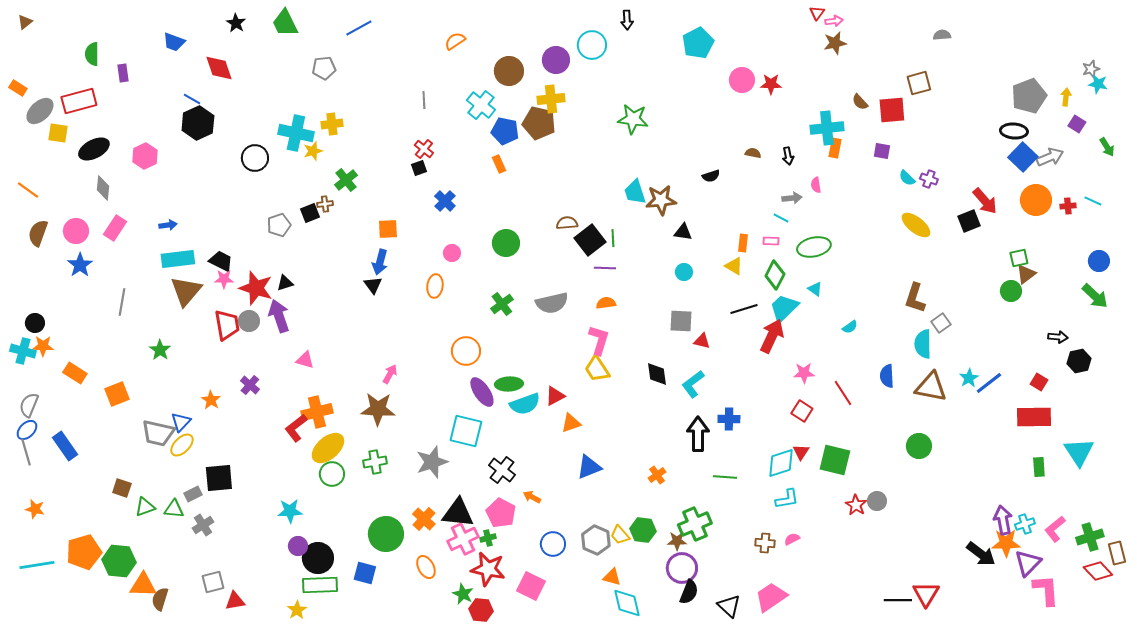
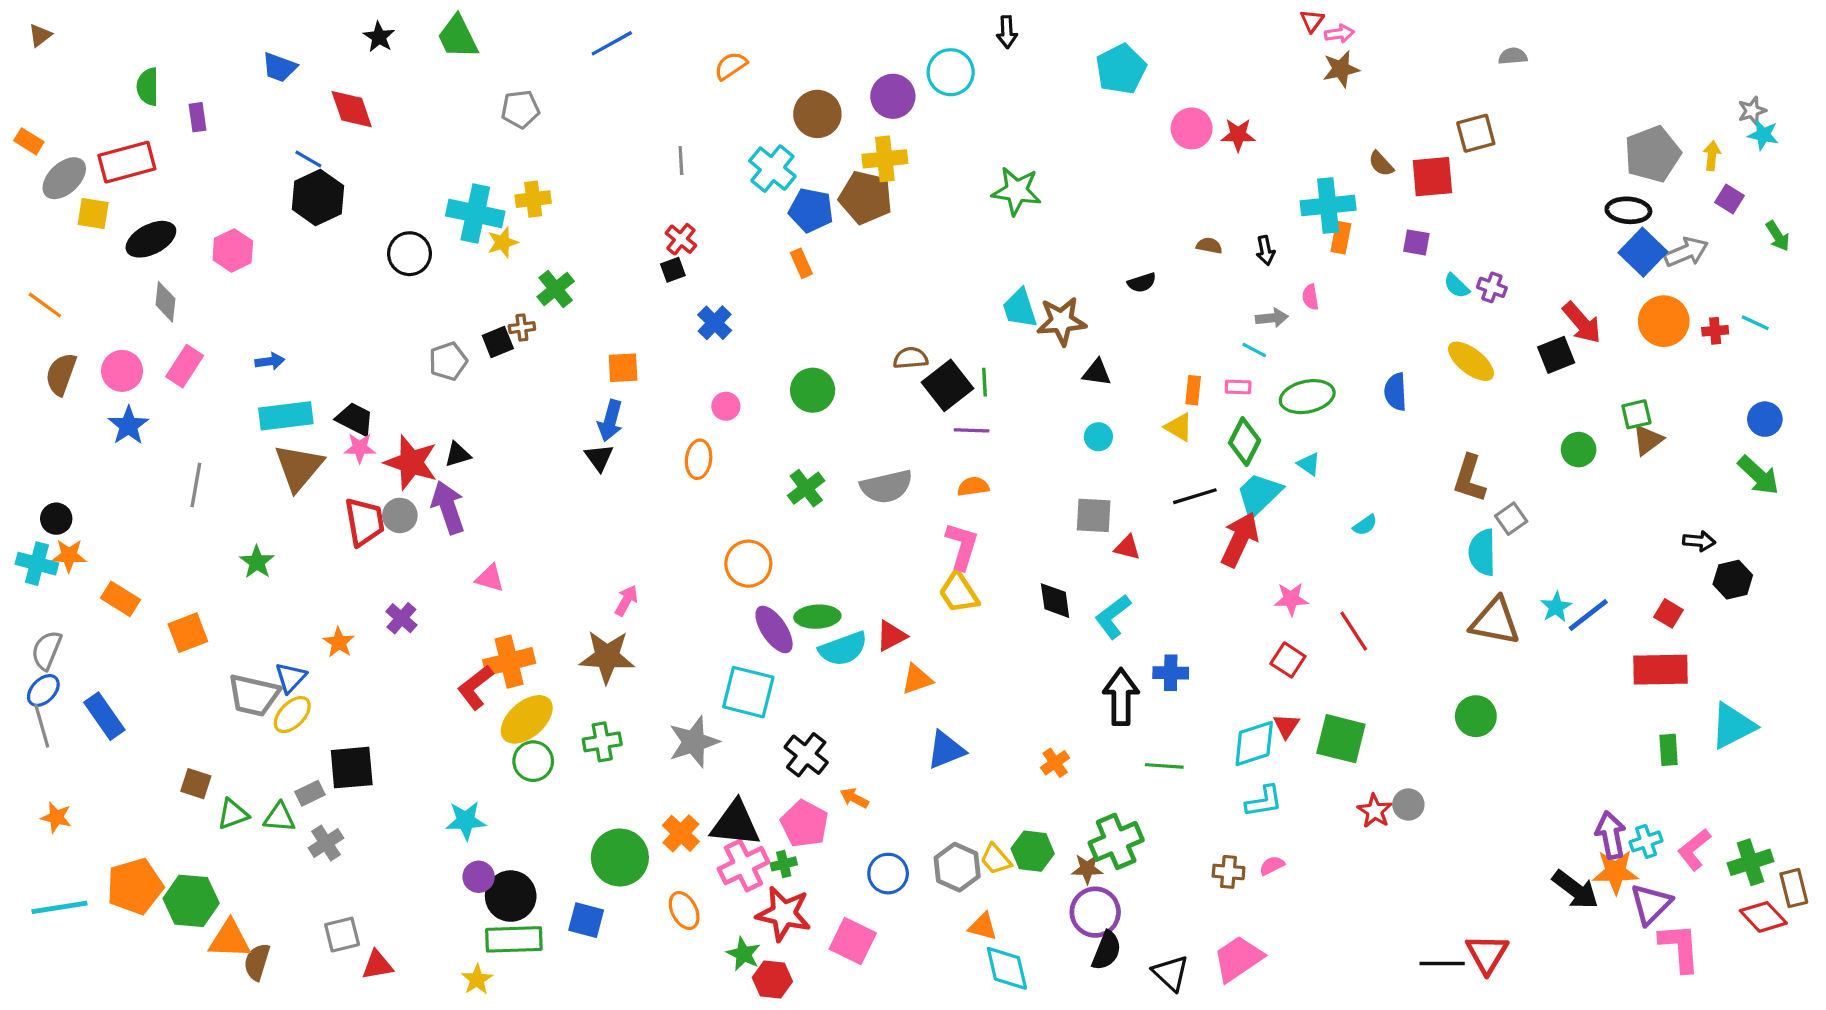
blue line: (359, 28) -> (612, 43), moved
green circle: (1011, 291) -> (1579, 450), moved
blue semicircle: (887, 376) -> (1396, 392), moved
cyan triangle: (1079, 452) -> (1733, 726), turned 36

